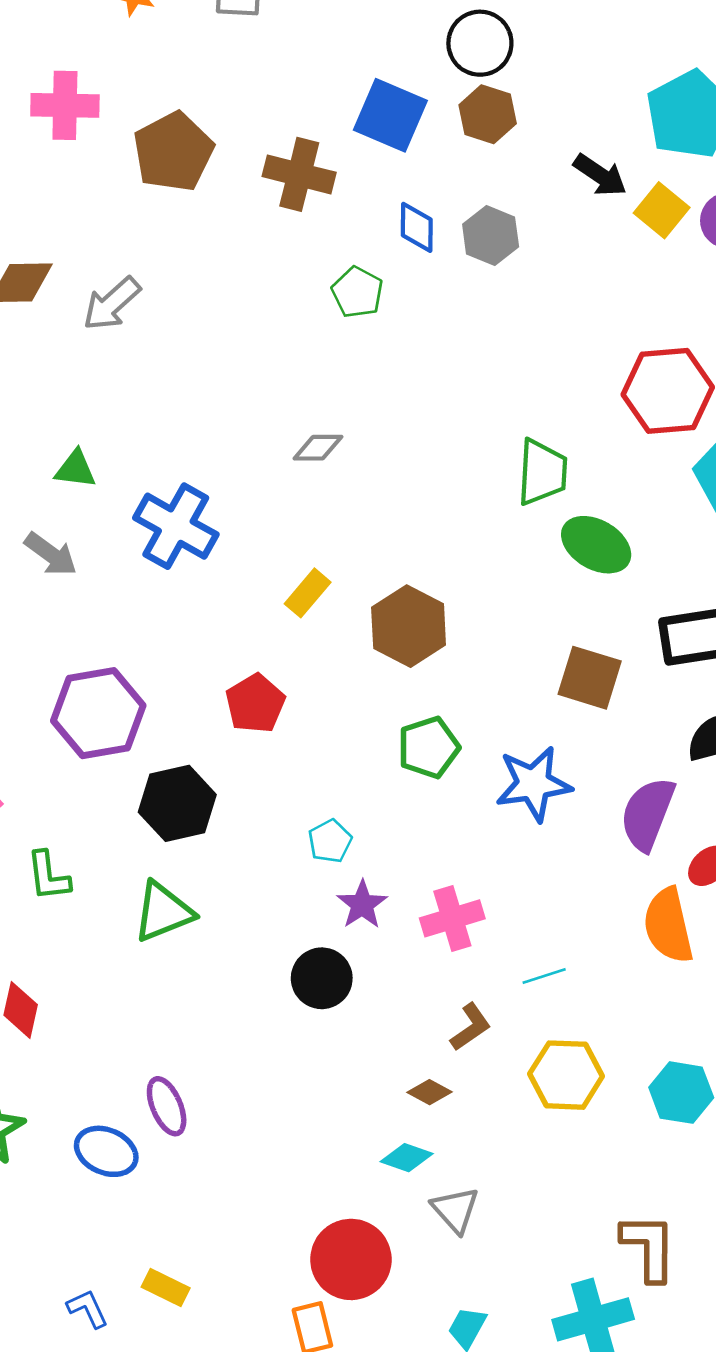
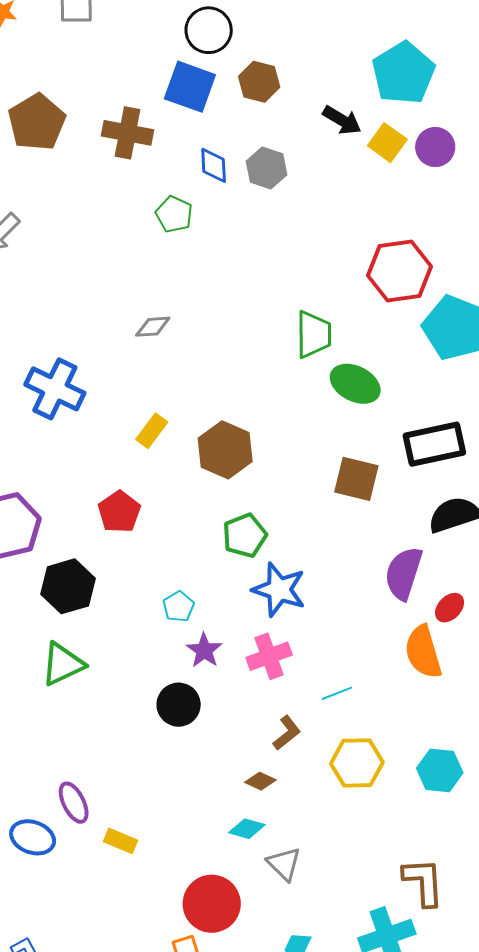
black circle: (480, 43) -> (209, 30), moved
blue star: (534, 784) -> (279, 590), moved, turned 30
yellow rectangle: (166, 1288) -> (121, 841), moved

